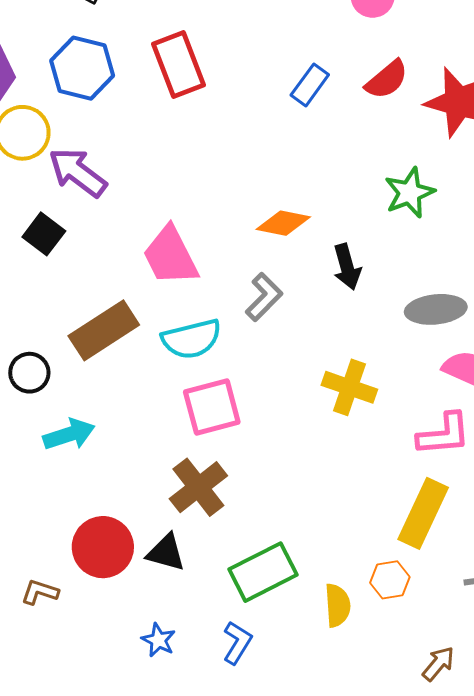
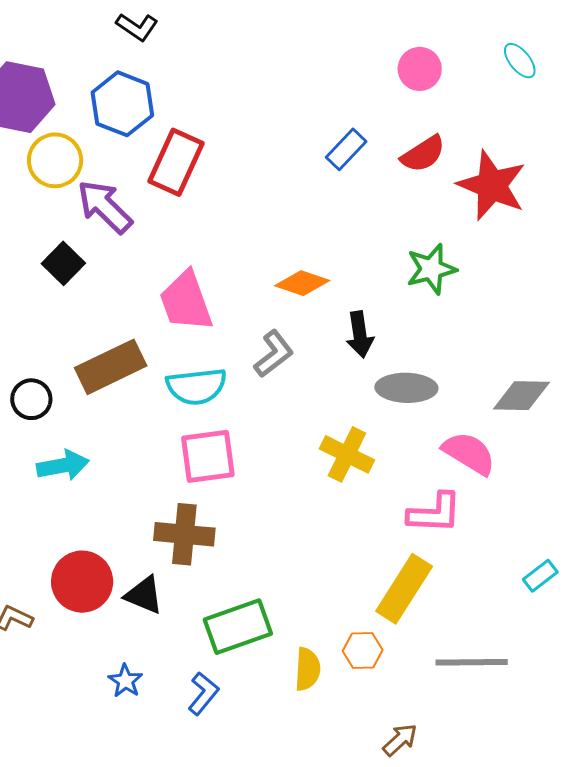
red rectangle: (178, 65) -> (176, 162), moved, turned 38
gray ellipse: (436, 309) -> (406, 388), moved
brown cross: (198, 487) -> (184, 534), turned 36

